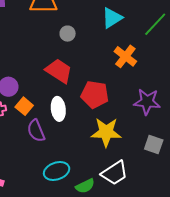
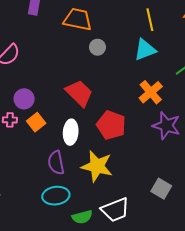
gray circle: (68, 34) -> (97, 47), moved
purple star: (147, 102) -> (166, 126), moved
purple semicircle: (36, 131) -> (56, 163), moved
yellow star: (106, 132) -> (97, 166), moved

